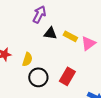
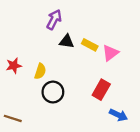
red rectangle: (67, 76) -> (101, 90), moved

